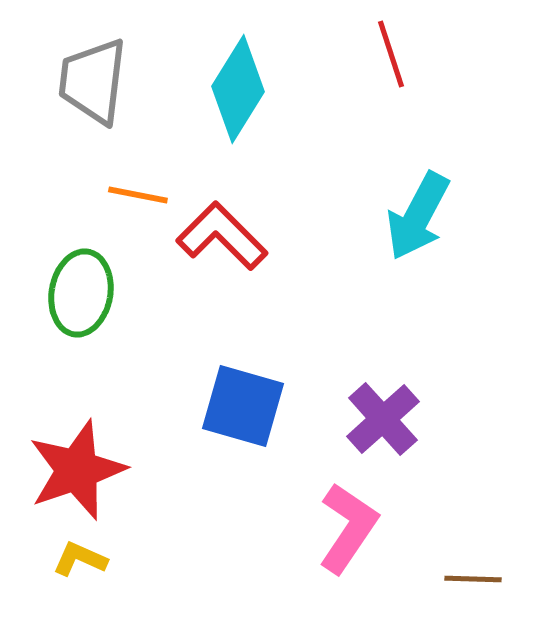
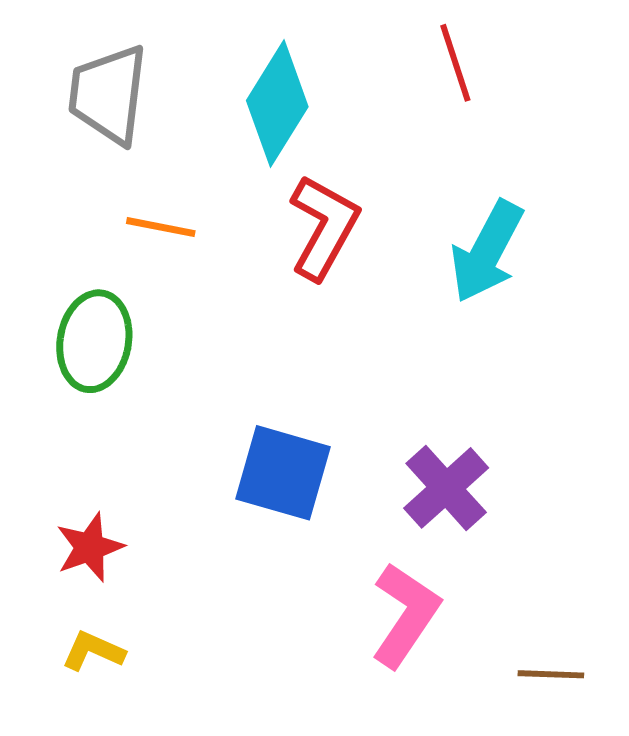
red L-shape: (222, 236) -> (324, 227), moved, turned 74
red star: (77, 470) -> (90, 547), size x0.6

